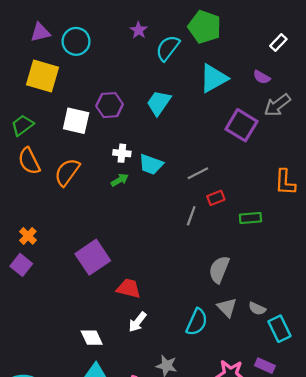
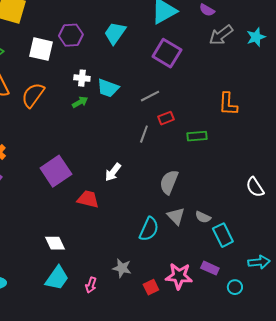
purple square: (241, 125) -> (167, 53), moved
white arrow: (138, 322) -> (113, 172), moved

